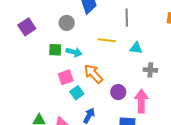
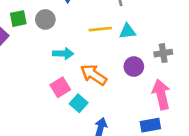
cyan triangle: (136, 48) -> (127, 31), moved
green square: (55, 50) -> (18, 19), moved
purple circle: (118, 92) -> (134, 67), moved

